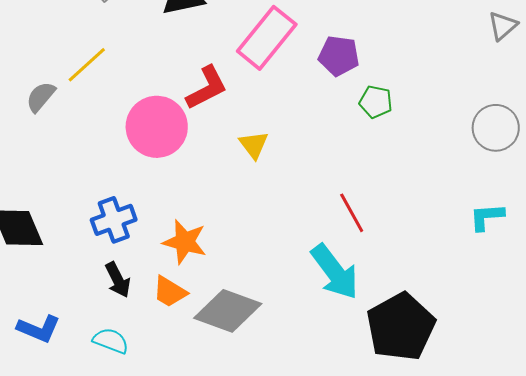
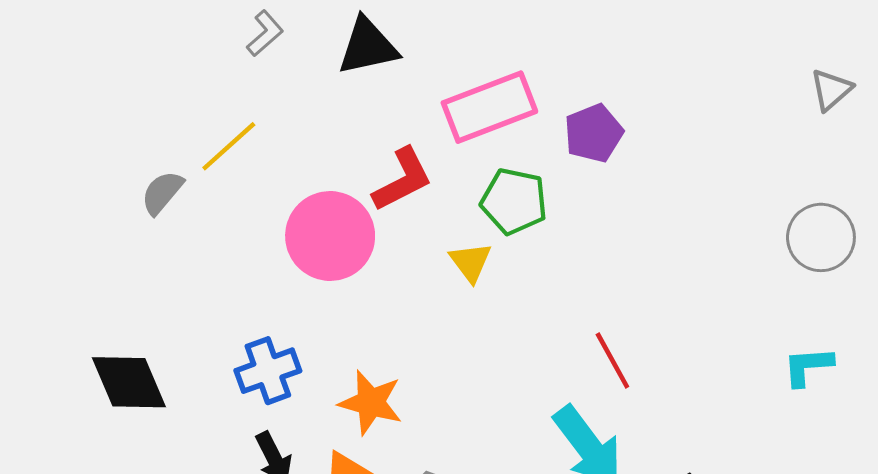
pink rectangle: (267, 38) -> (489, 107), turned 30
purple pentagon: (339, 56) -> (594, 133), turned -30
green pentagon: (376, 102) -> (514, 201), moved, size x1.4

